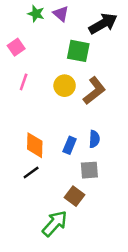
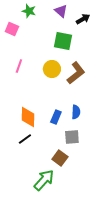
purple triangle: (61, 14) -> (61, 11), moved
black arrow: (103, 24) -> (83, 19), size x0.6
pink square: (16, 47) -> (12, 29), moved, turned -32

